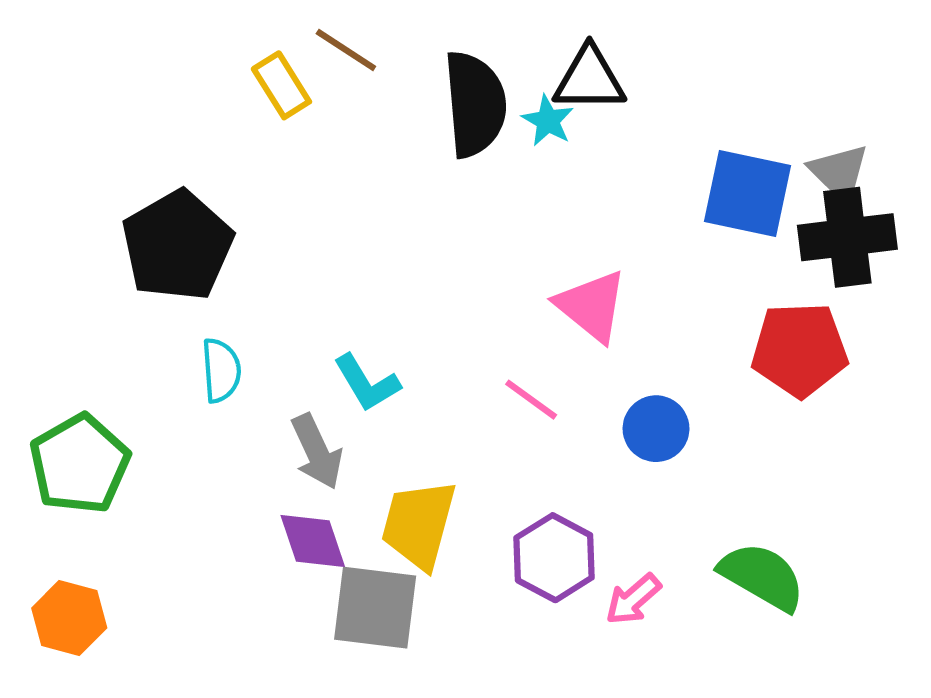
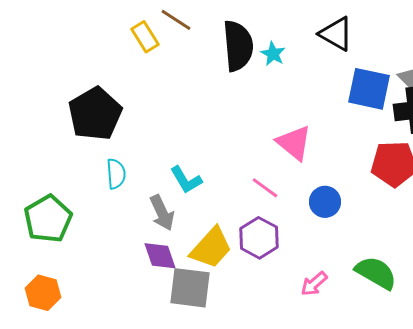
black triangle: (589, 79) -> (336, 34), moved, turned 30
yellow trapezoid: (419, 524) -> (211, 248), turned -153
purple hexagon: (554, 558) -> (259, 238), moved

